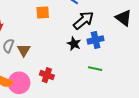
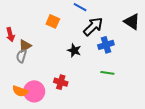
orange square: (43, 12) -> (53, 21), turned 32
black star: (74, 44) -> (74, 50), moved
brown triangle: (24, 50) -> (25, 46), moved, turned 32

